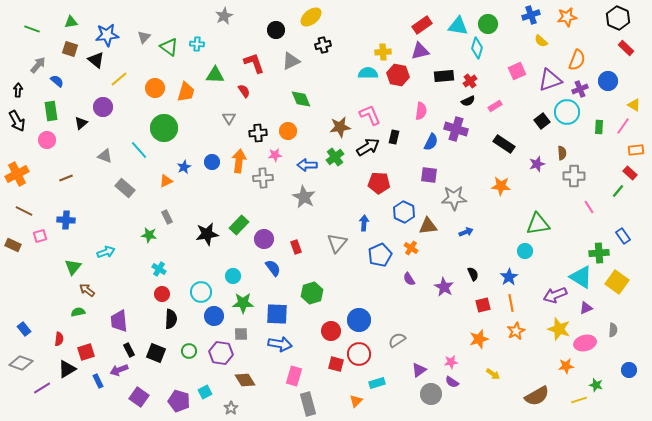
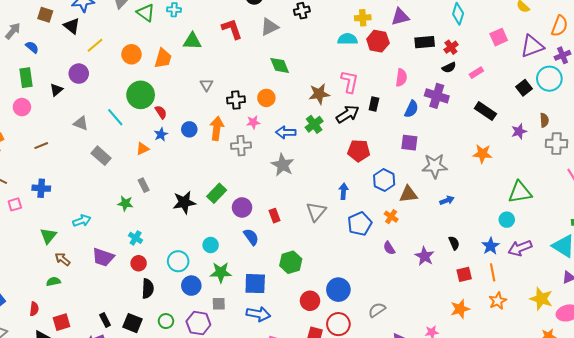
red semicircle: (244, 91) -> (161, 112), moved
pink L-shape: (370, 115) -> (350, 82), turned 35
purple arrow: (555, 295) -> (520, 248), moved
purple trapezoid: (119, 321) -> (103, 257), moved, turned -65

